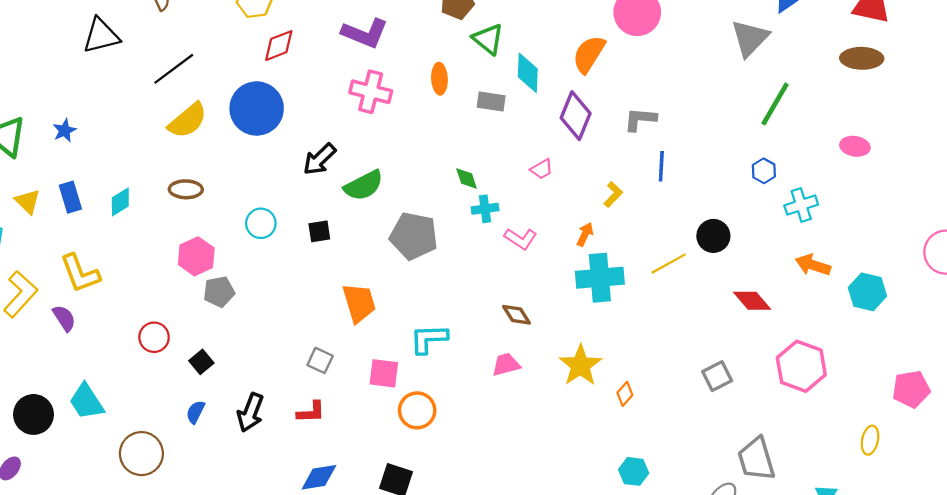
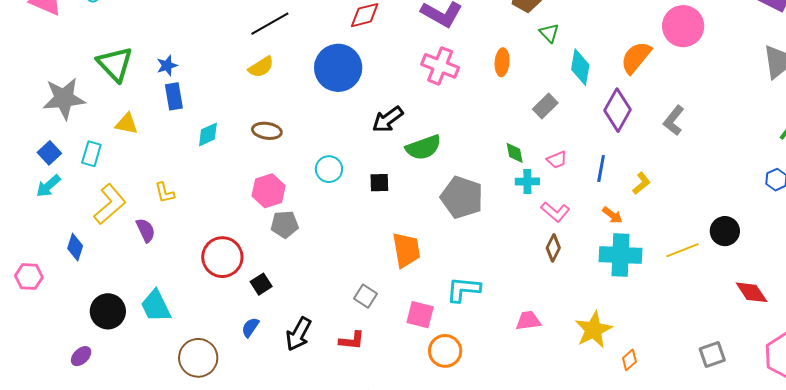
green triangle: (488, 39) -> (549, 33), size x0.7
gray rectangle: (491, 101) -> (545, 106), moved, turned -60
gray L-shape: (640, 119) -> (674, 120), turned -64
yellow semicircle: (188, 120) -> (261, 67), moved, size x0.7
blue line: (661, 166) -> (601, 169), moved
pink trapezoid: (542, 169) -> (557, 160), moved
blue rectangle: (70, 197) -> (174, 96), moved
yellow triangle: (28, 202) -> (127, 124), turned -40
orange arrow: (585, 234) -> (612, 215), turned 95
yellow L-shape: (80, 273) -> (165, 193), size x0.6
brown diamond: (516, 315) -> (553, 248), moved, turned 52
red circle: (154, 337) -> (222, 257), size x1.5

